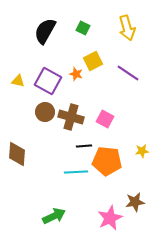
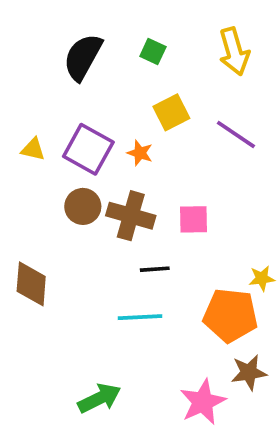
orange star: (76, 74) -> (140, 153), moved
pink square: (105, 119) -> (193, 219), turned -30
orange pentagon: (107, 161) -> (230, 315), moved

